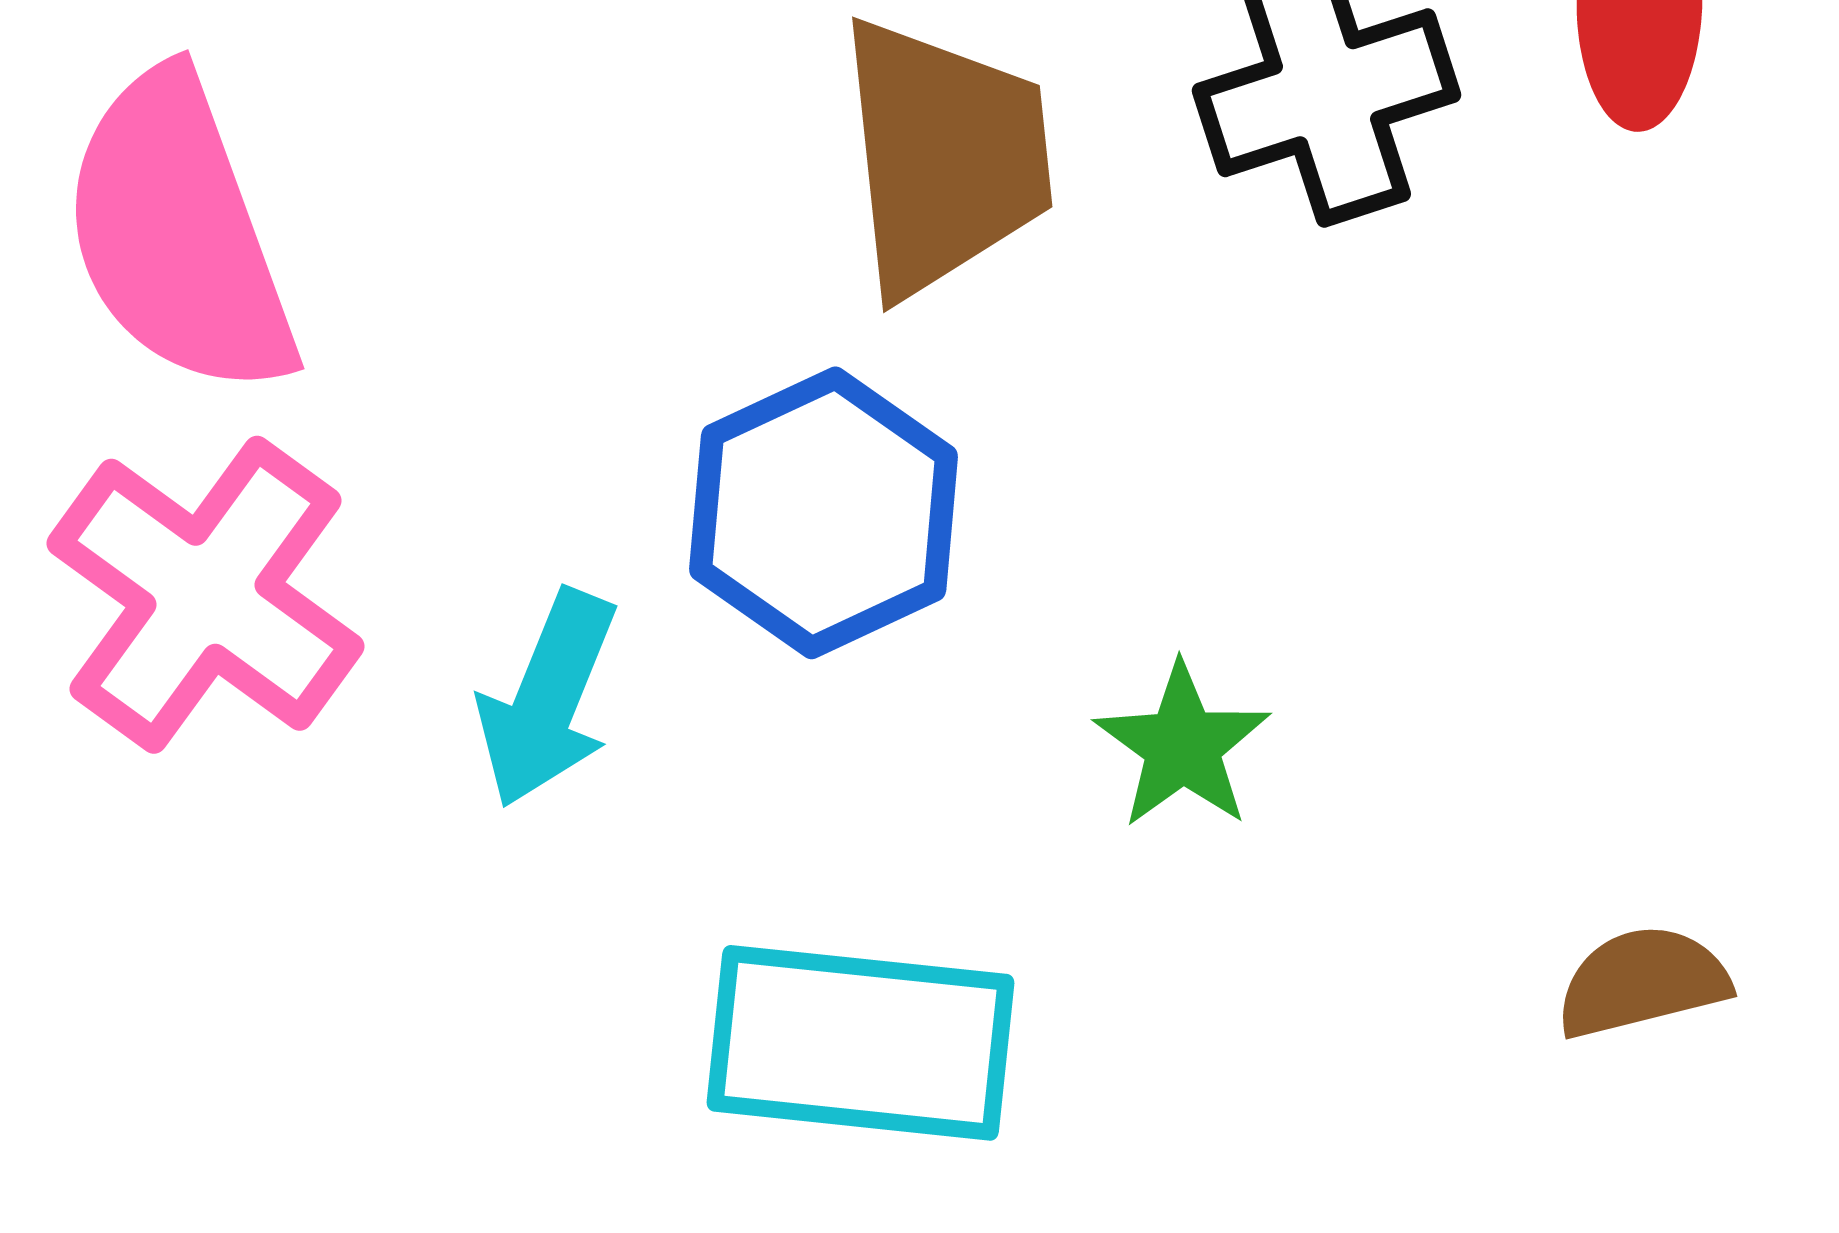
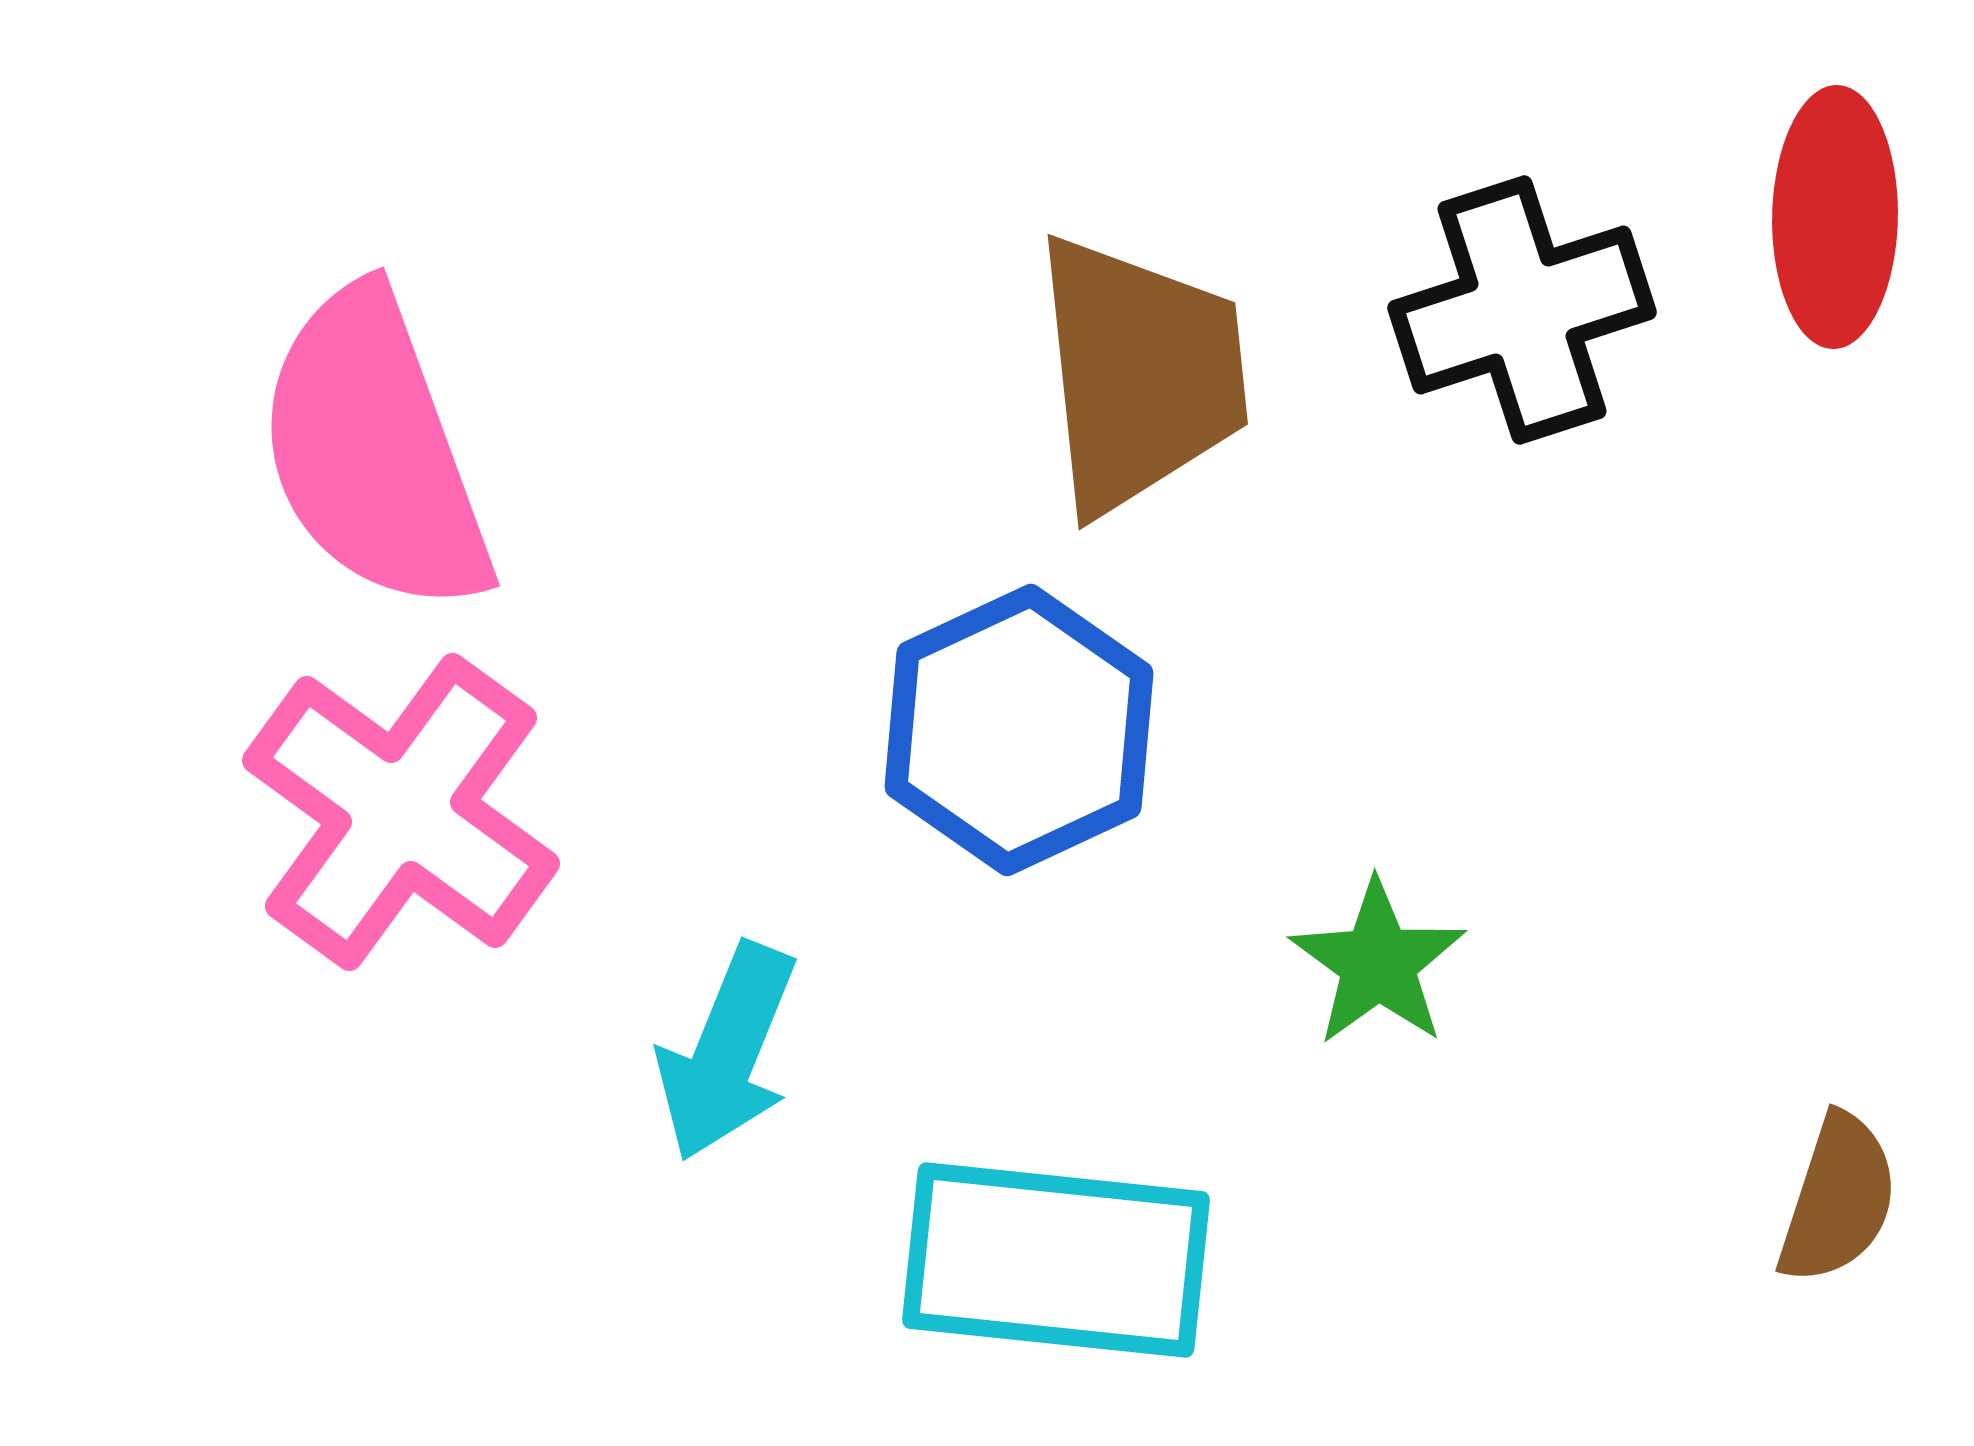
cyan arrow: (548, 699) -> (727, 1052), moved
brown semicircle: (1643, 982) -> (1838, 1199), turned 122

